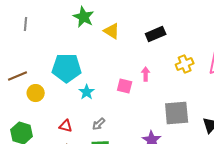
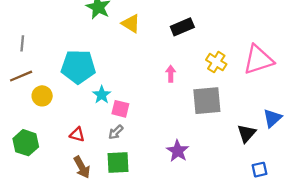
gray line: (26, 24) -> (22, 43), moved
yellow cross: (185, 64) -> (216, 62), turned -36
pink square: (125, 86) -> (120, 109), moved
gray square: (177, 113) -> (207, 101), moved

